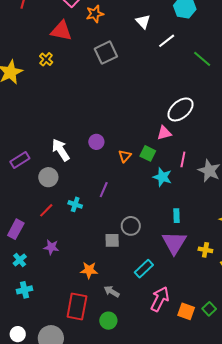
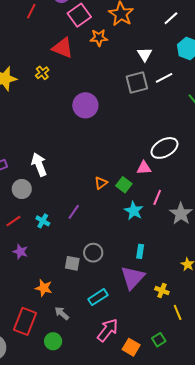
gray square: (106, 53) -> (137, 83), moved
purple circle: (96, 142) -> (85, 105), moved, size x1.6
purple star: (51, 247) -> (20, 252), moved
green square: (209, 309) -> (159, 340), moved

